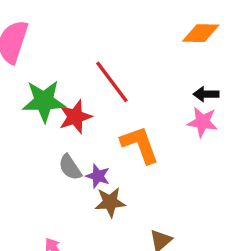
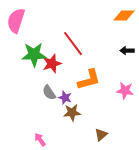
pink star: (202, 122) -> (125, 91), moved
orange L-shape: (140, 145) -> (89, 80), turned 95

